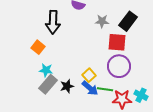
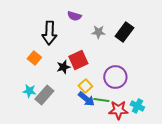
red square: (117, 42) -> (78, 60), moved, turned -30
cyan star: (46, 70) -> (29, 91), moved
black star: (67, 86) -> (63, 67), moved

